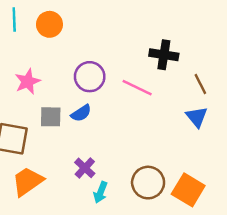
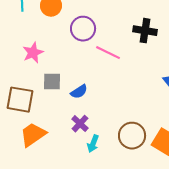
purple circle: (90, 77) -> (83, 29), moved
pink line: (137, 88) -> (108, 53), moved
blue semicircle: (81, 113) -> (79, 92), moved

